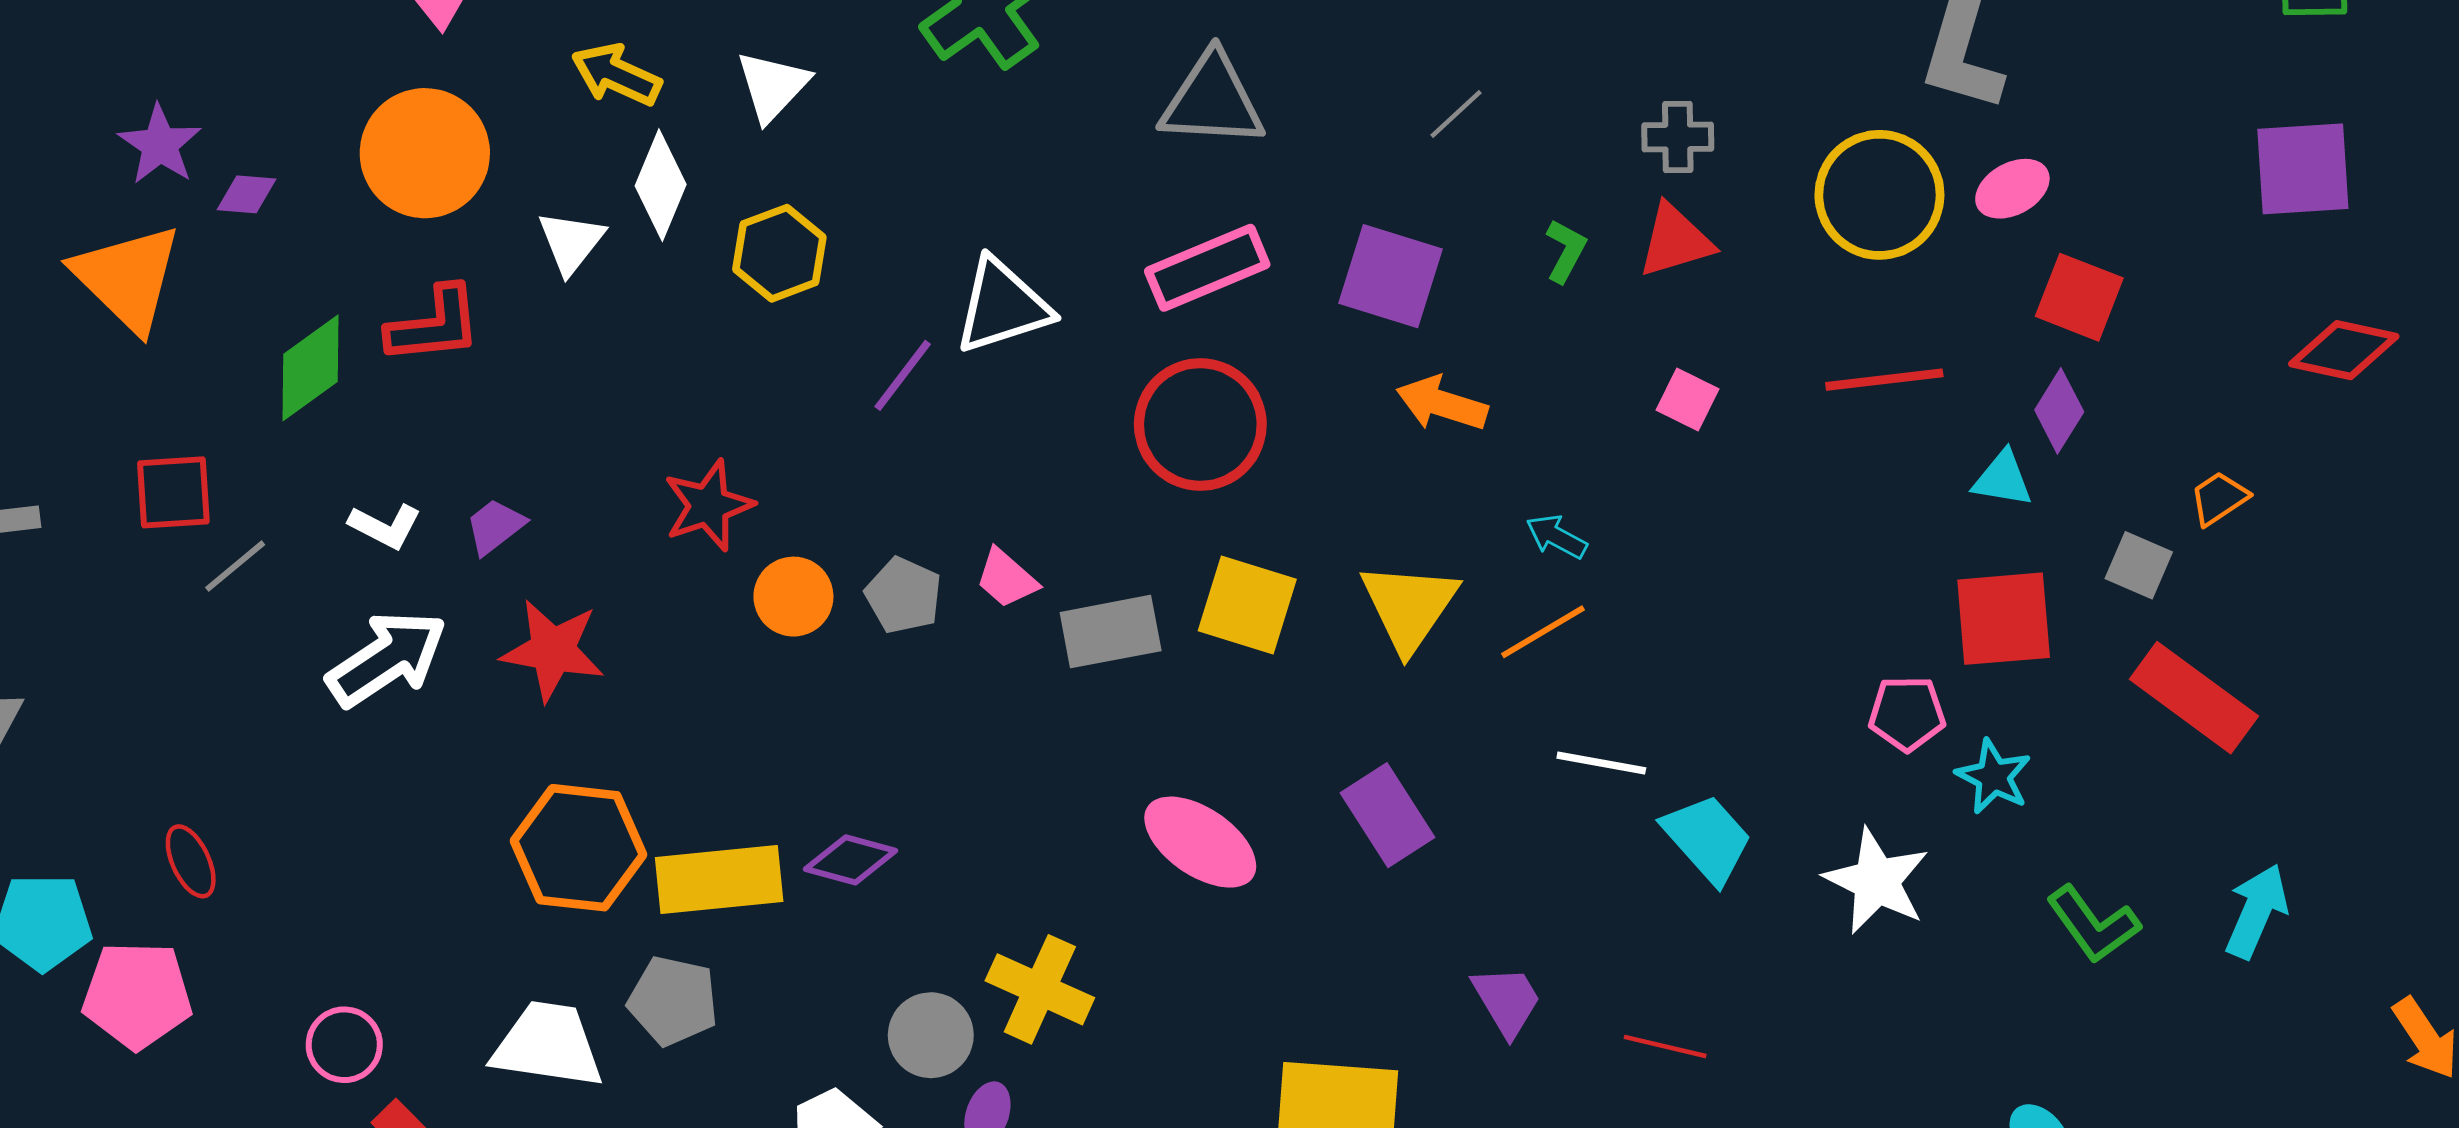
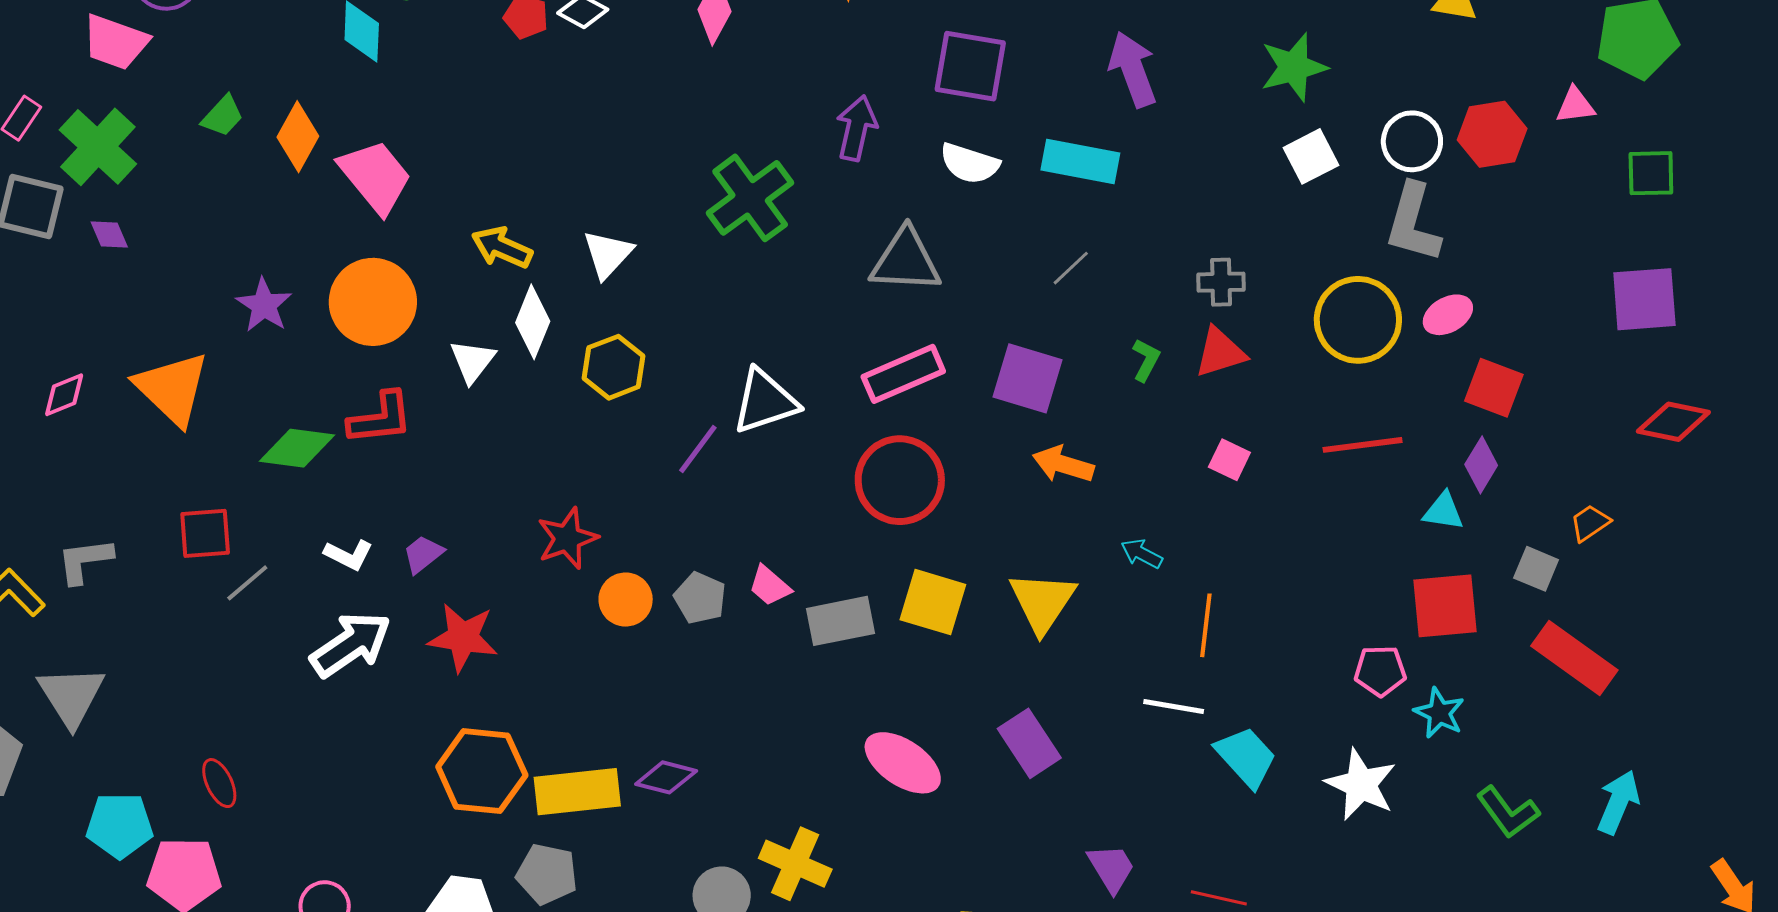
purple star: (160, 145) -> (264, 305), moved
purple diamond: (246, 194) -> (109, 234), moved, turned 63
green diamond: (311, 368) -> (297, 448), turned 44
orange line: (1543, 632) -> (1206, 625), moved, turned -52

